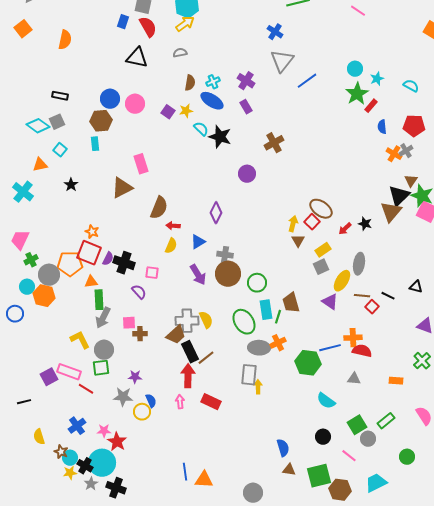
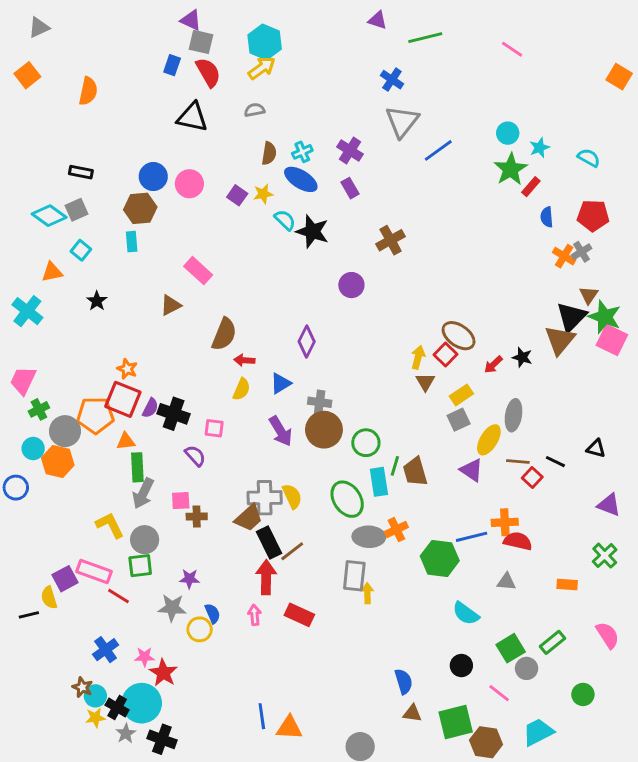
pink rectangle: (141, 164) -> (198, 271), turned -30
brown triangle: (122, 188) -> (171, 305), size x0.7
green line: (278, 317) -> (395, 466), moved
yellow semicircle: (39, 437) -> (49, 598), moved

